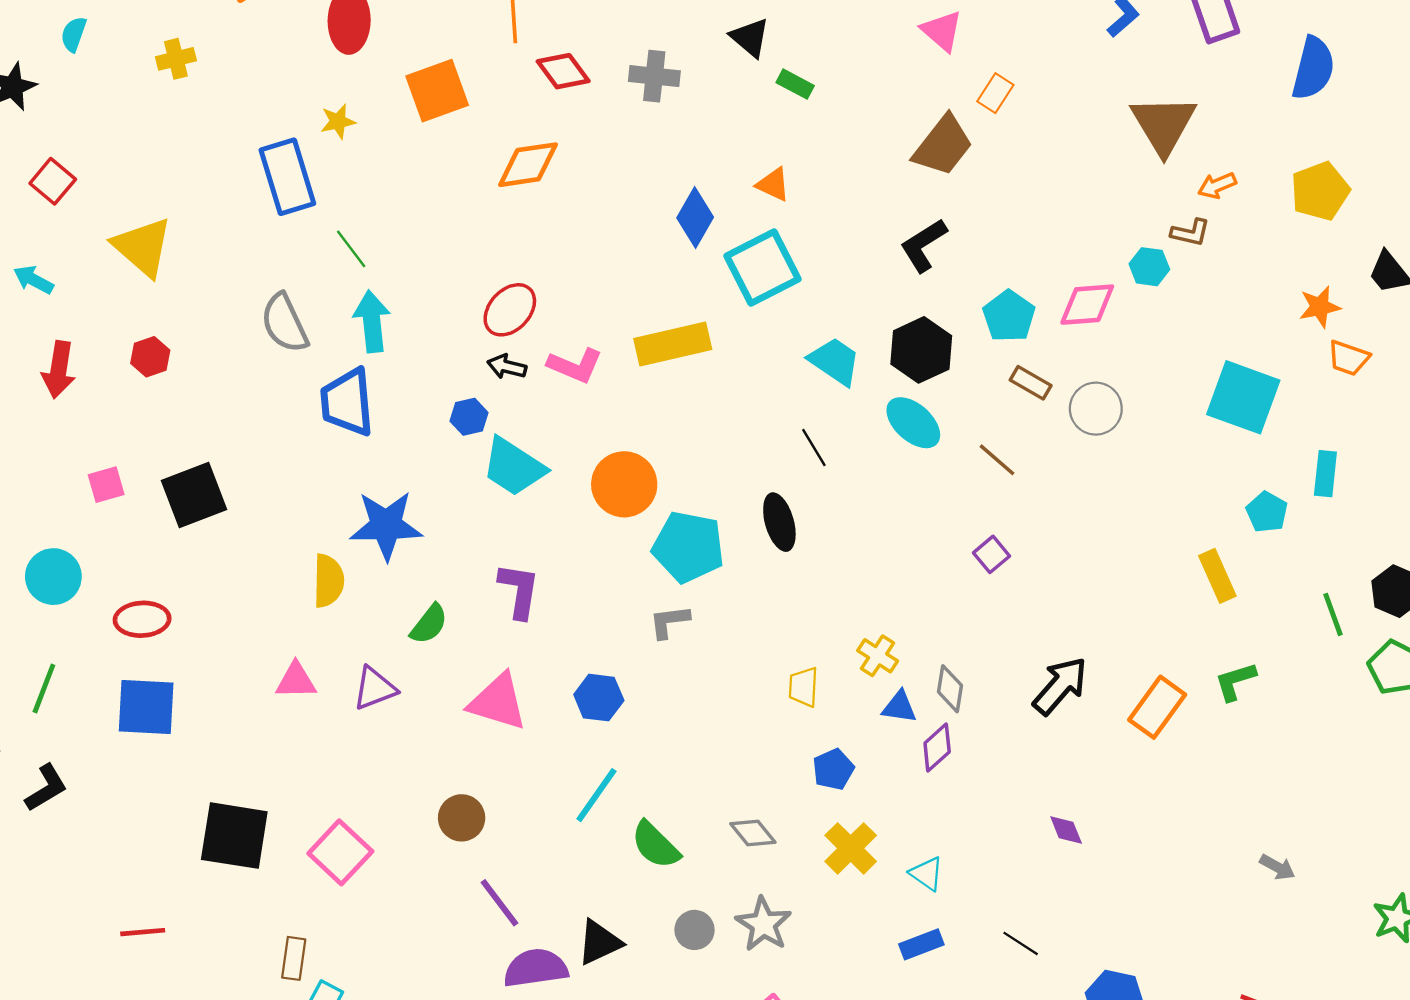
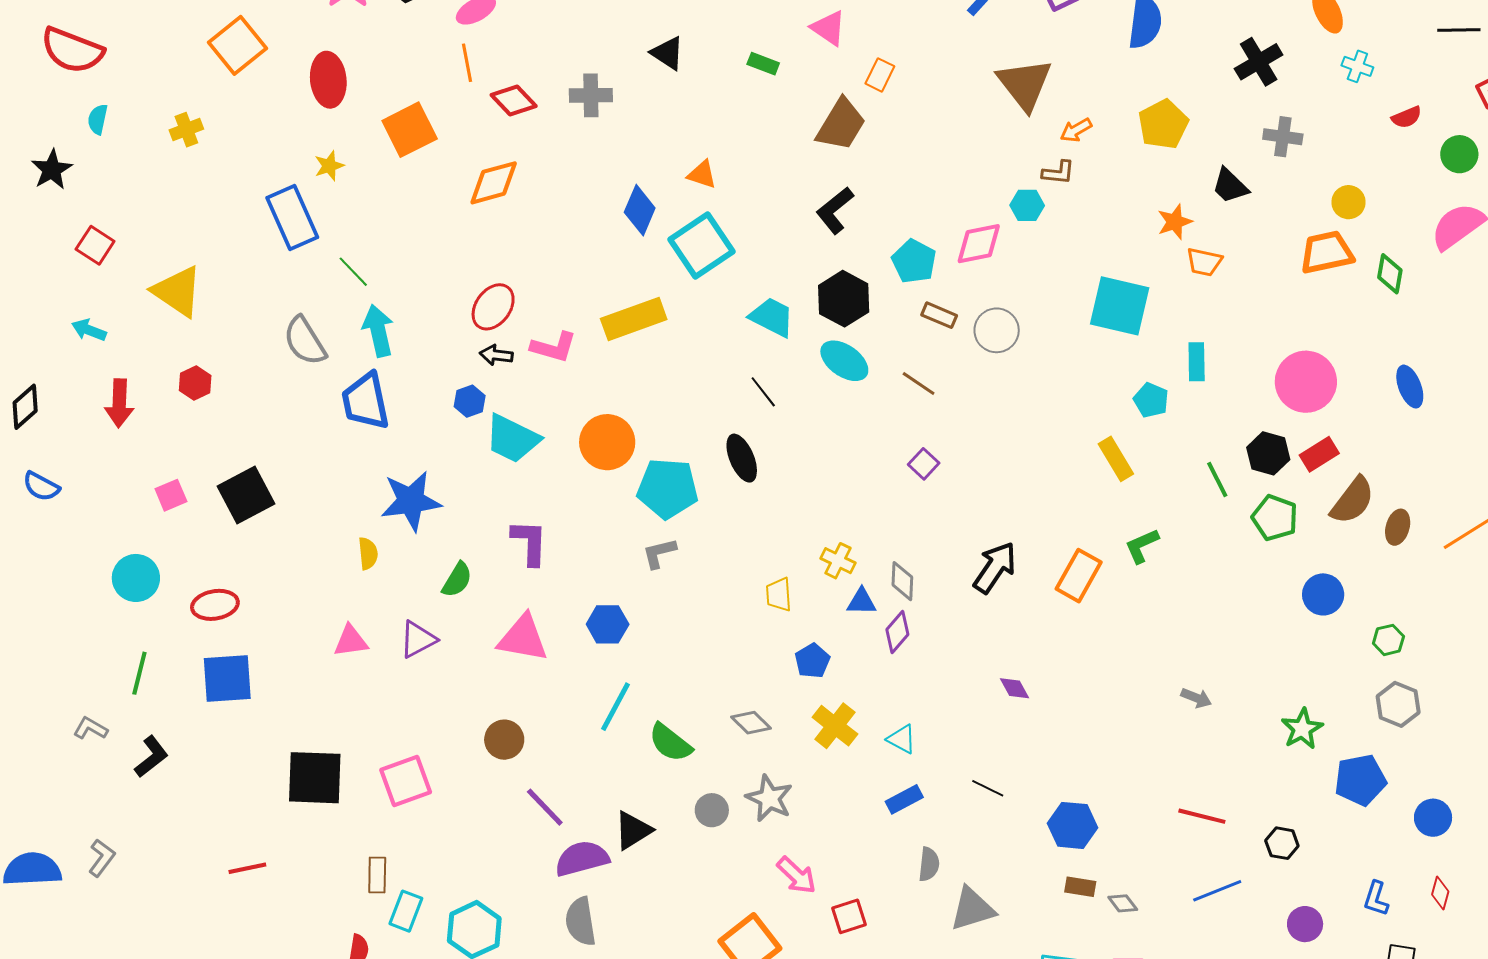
green rectangle: (795, 84) -> (763, 64), moved
yellow semicircle: (328, 581) -> (368, 553), size x0.7
pink square: (340, 852) -> (406, 781), turned 34

